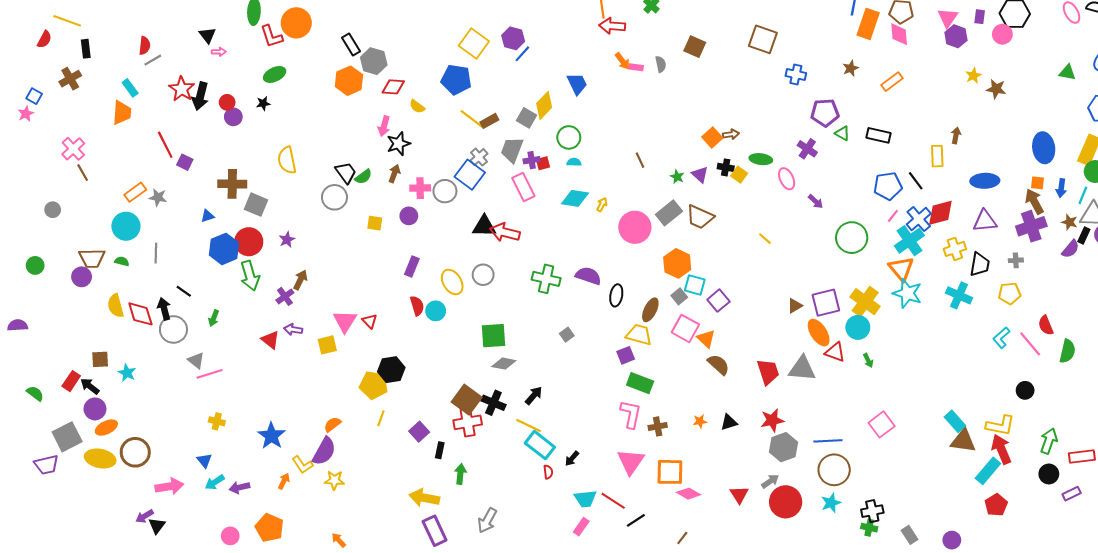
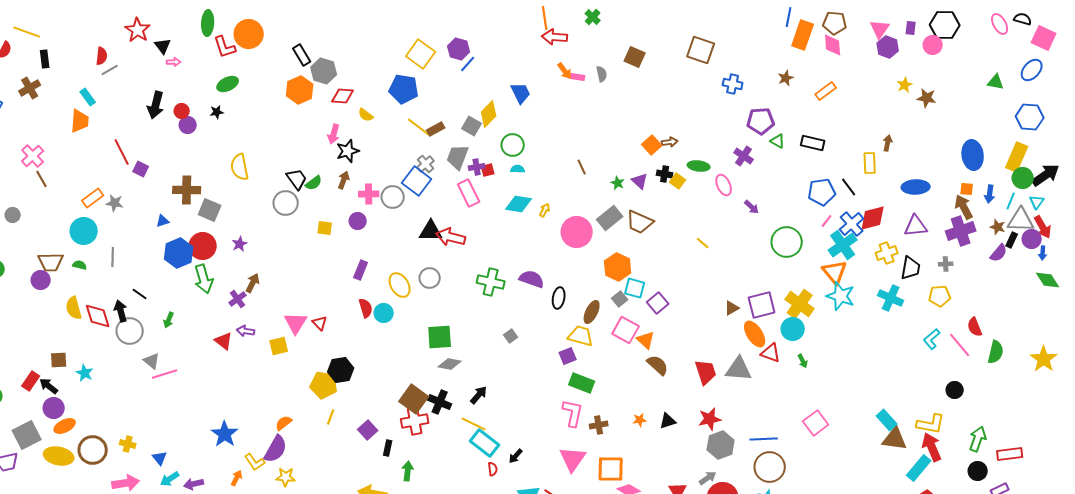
red star: (182, 89) -> (138, 30), moved
yellow cross: (217, 421) -> (128, 444), moved

